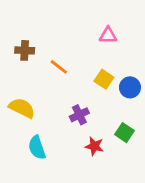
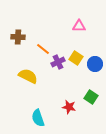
yellow semicircle: (22, 108) -> (28, 76), moved
purple cross: (79, 115) -> (58, 62), moved
cyan semicircle: (37, 148) -> (38, 118), moved

